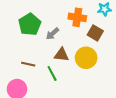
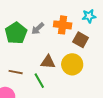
gray arrow: (52, 34) -> (38, 29), moved

